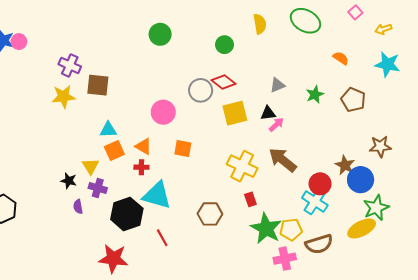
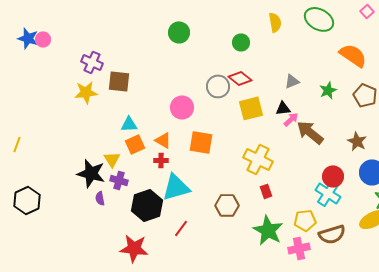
orange semicircle: (341, 58) -> (353, 55), size x1.8
orange square: (183, 149) -> (201, 142), size x1.4
brown arrow: (283, 160) -> (310, 132), moved
brown star: (345, 165) -> (357, 141), moved
black star: (69, 181) -> (91, 173), size x1.8
cyan triangle: (157, 195) -> (176, 187), turned -32
green star: (266, 228) -> (268, 230), moved
red line: (162, 238) -> (181, 228), turned 66

